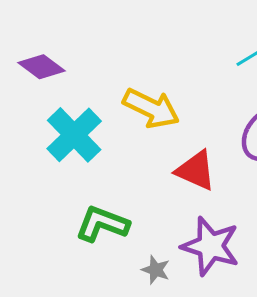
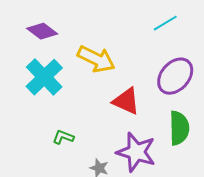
purple diamond: (42, 67) -> (42, 31), moved
green L-shape: (102, 224) -> (63, 137), size x0.6

